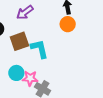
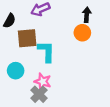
pink star: (30, 78) -> (43, 82), moved

